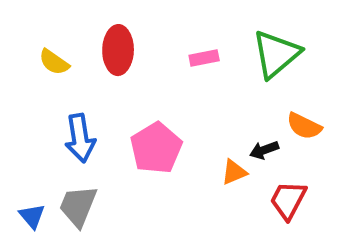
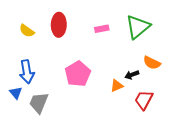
blue arrow: (80, 138) -> (27, 72), moved
blue triangle: (32, 216) -> (16, 93), moved

